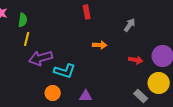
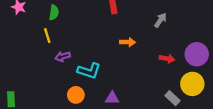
green semicircle: (23, 20) -> (54, 12), moved
yellow line: (27, 39) -> (47, 36), turned -32
purple arrow: (41, 58) -> (63, 56), size x0.6

